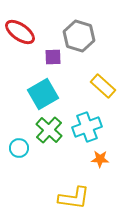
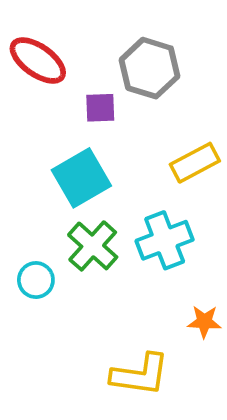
yellow rectangle: (103, 86) -> (195, 163), turned -70
orange star: (100, 159) -> (204, 322), moved

